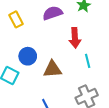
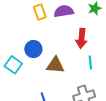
yellow rectangle: (16, 19) -> (40, 12), moved

